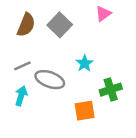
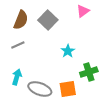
gray line: (22, 66) -> (18, 45), moved
gray ellipse: (50, 80) -> (40, 89), moved

